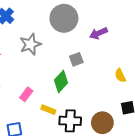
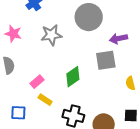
gray square: (76, 59) -> (106, 60), moved, size x1.5
yellow rectangle: (48, 110) -> (45, 100), moved

